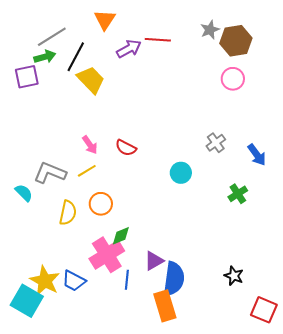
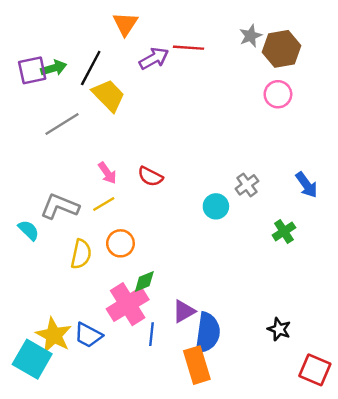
gray line: (52, 37) -> (62, 124), moved
purple square: (27, 77) -> (32, 70), moved
gray cross: (216, 143) -> (247, 185), moved

